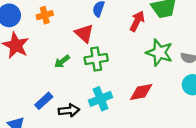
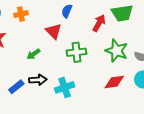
green cross: (96, 59) -> (76, 52), moved
red diamond: (141, 92) -> (114, 82), moved
black arrow: (69, 110) -> (38, 80), moved

